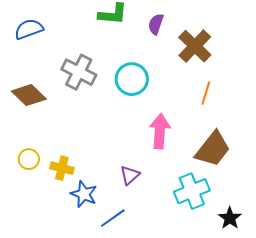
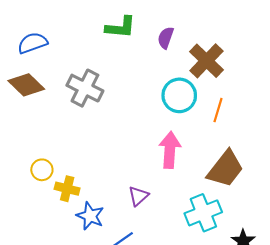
cyan circle: (132, 79) -> (179, 95), moved
brown diamond: (29, 95) -> (26, 85), moved
yellow circle: (29, 159) -> (42, 170), moved

